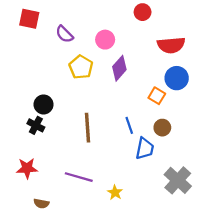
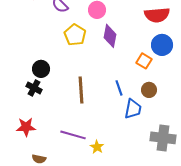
purple diamond: (119, 68) -> (110, 36), turned -30
gray cross: (178, 180) -> (163, 138), turned -35
yellow star: (115, 192) -> (97, 147), moved

